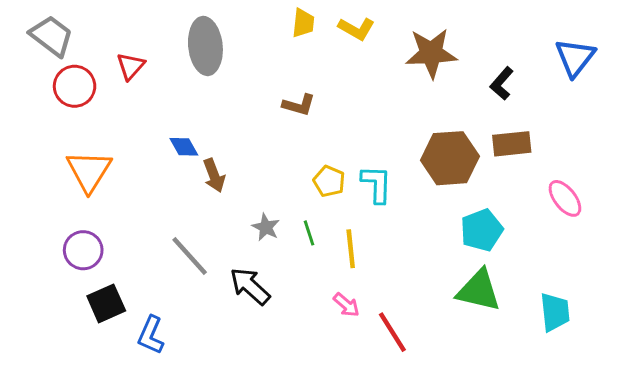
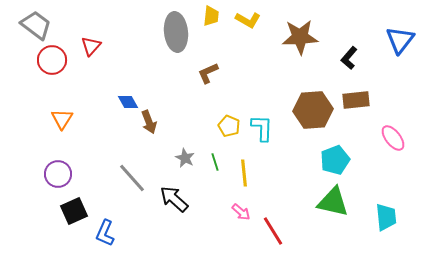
gray ellipse: (205, 46) -> (176, 32), moved
brown L-shape: (299, 105) -> (208, 73), turned 140
orange triangle: (89, 171) -> (62, 119), size x0.7

